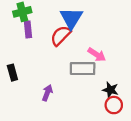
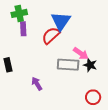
black star: (110, 90) -> (90, 65), moved
purple arrow: (47, 93) -> (37, 84), turned -56

